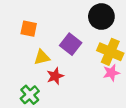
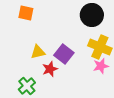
orange square: (29, 29) -> (26, 13), moved
purple square: (71, 44) -> (64, 54), moved

